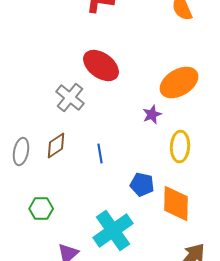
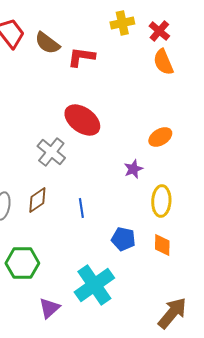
orange ellipse: (179, 82) -> (160, 137), size x0.6
orange diamond: (176, 204) -> (162, 245), moved, size x0.6
green hexagon: (41, 208) -> (22, 263), size x1.4

